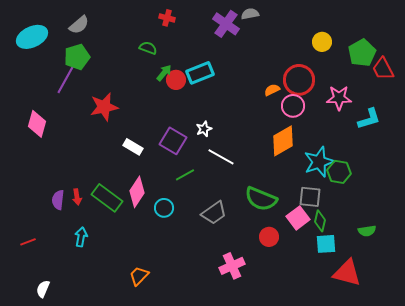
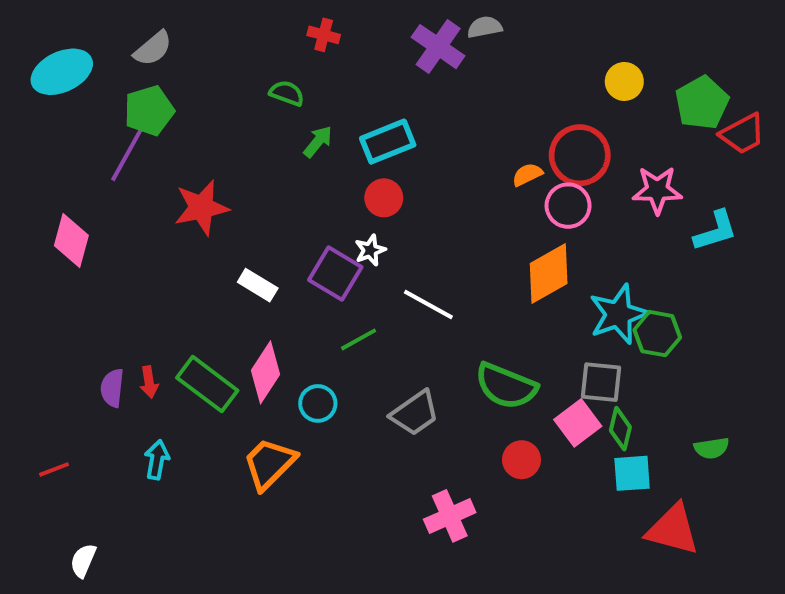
red trapezoid: (383, 69) -> (743, 134), turned -90
red circle: (176, 80) -> (384, 198), moved
white star: (204, 129) -> (370, 250), moved
orange trapezoid: (139, 276) -> (269, 464), moved, size x1.4

